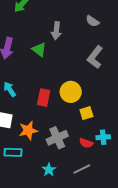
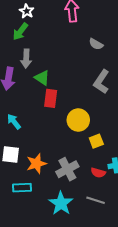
gray arrow: (56, 31) -> (26, 59), moved
red rectangle: (44, 98) -> (51, 98), moved
gray line: (82, 169) -> (96, 200), turned 48
cyan star: (49, 170) -> (61, 203), size x1.6

